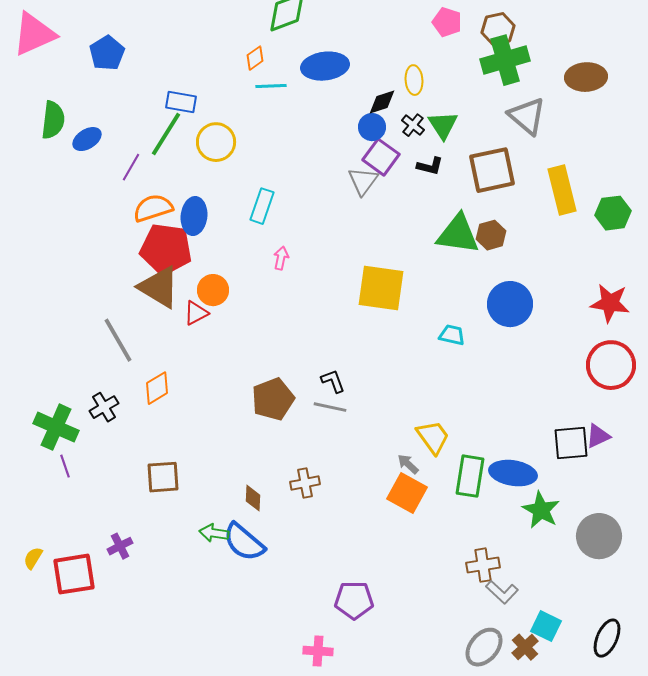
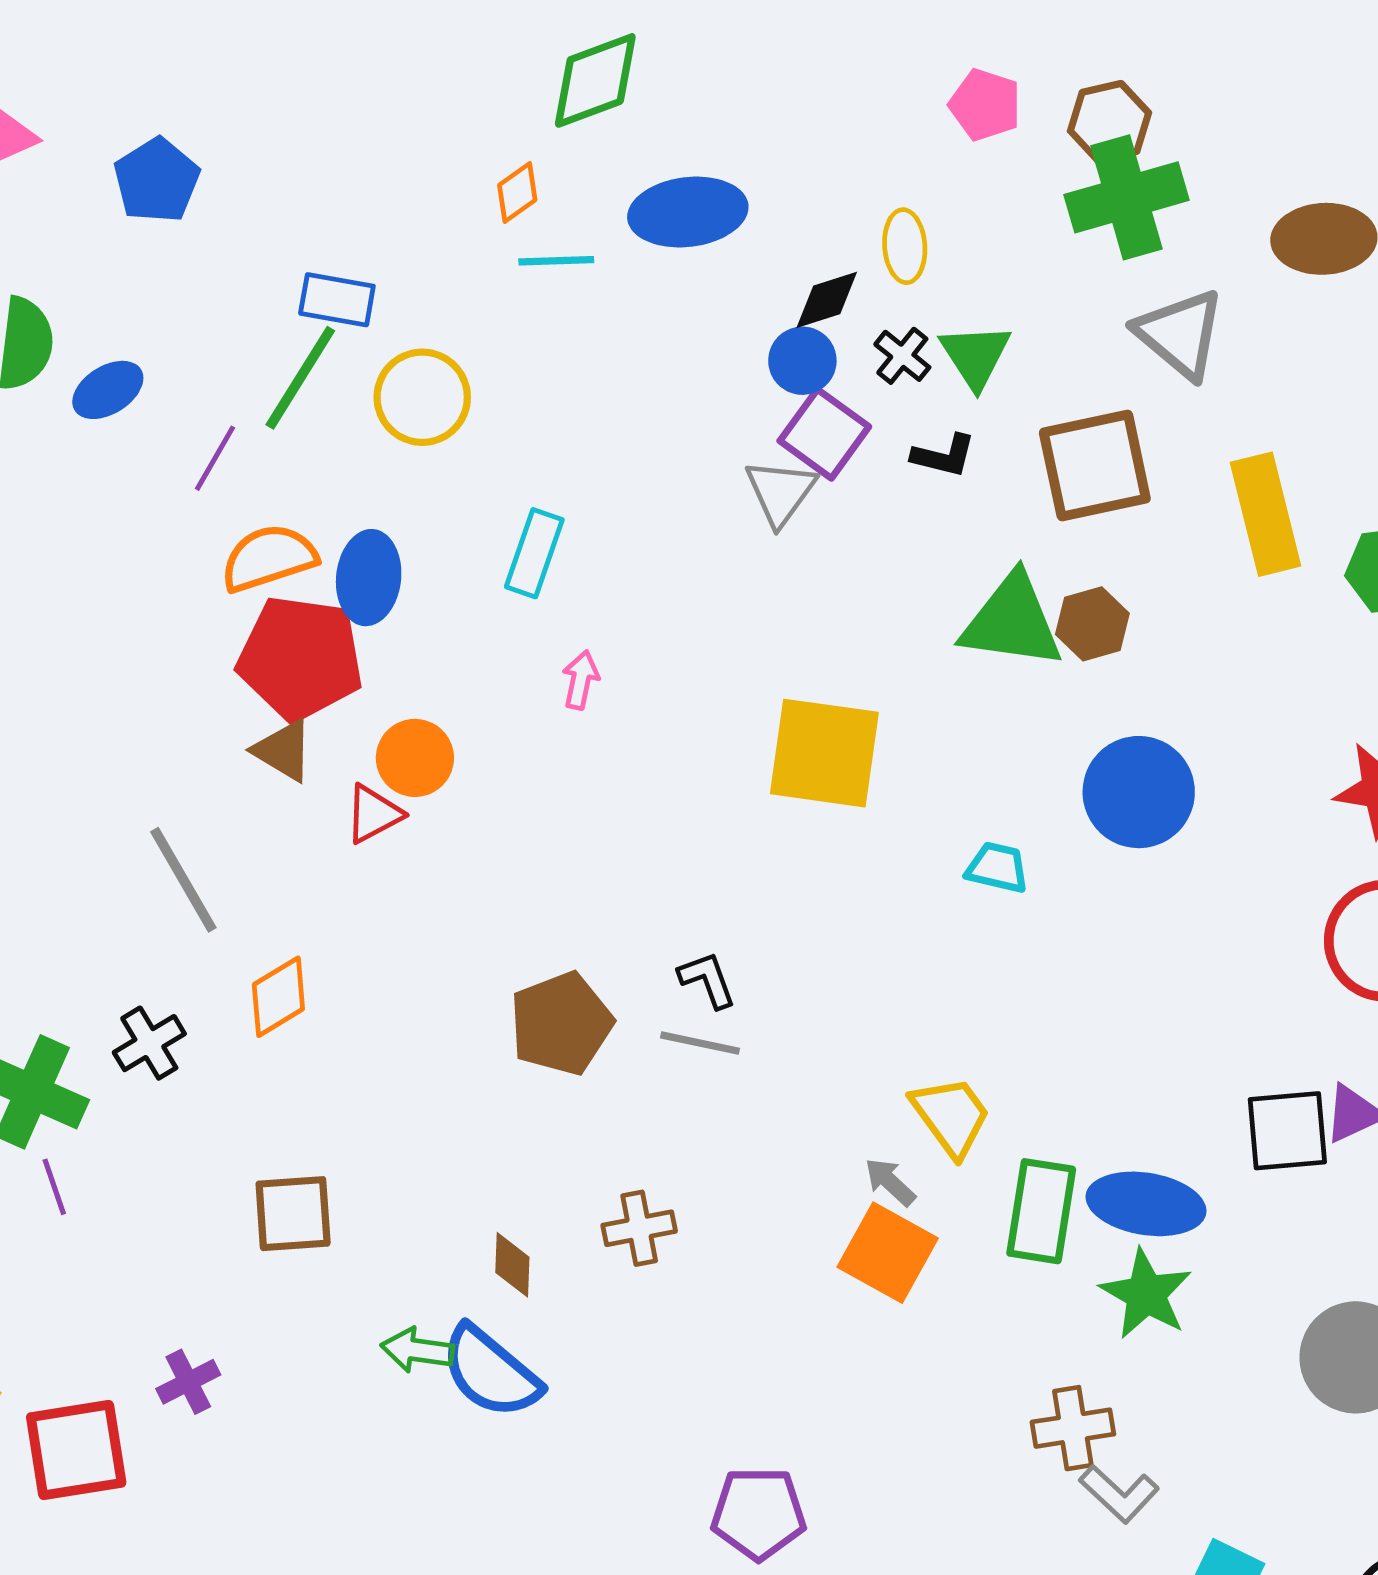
brown triangle: (159, 287) -> (283, 751), size x0.6
green star: (541, 510) -> (1146, 1294), moved

